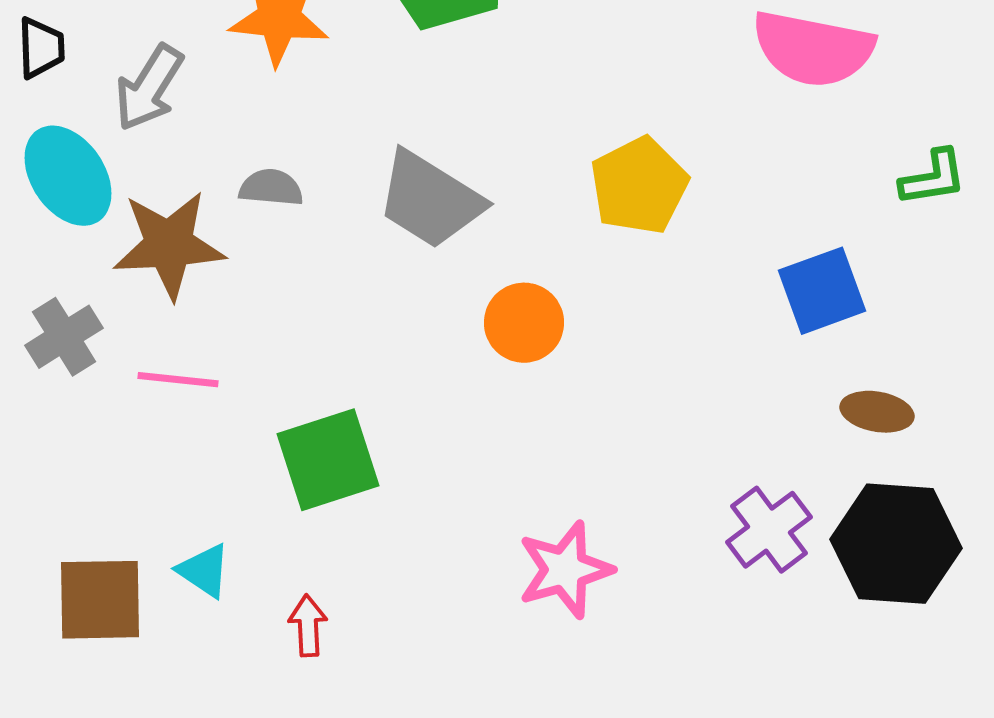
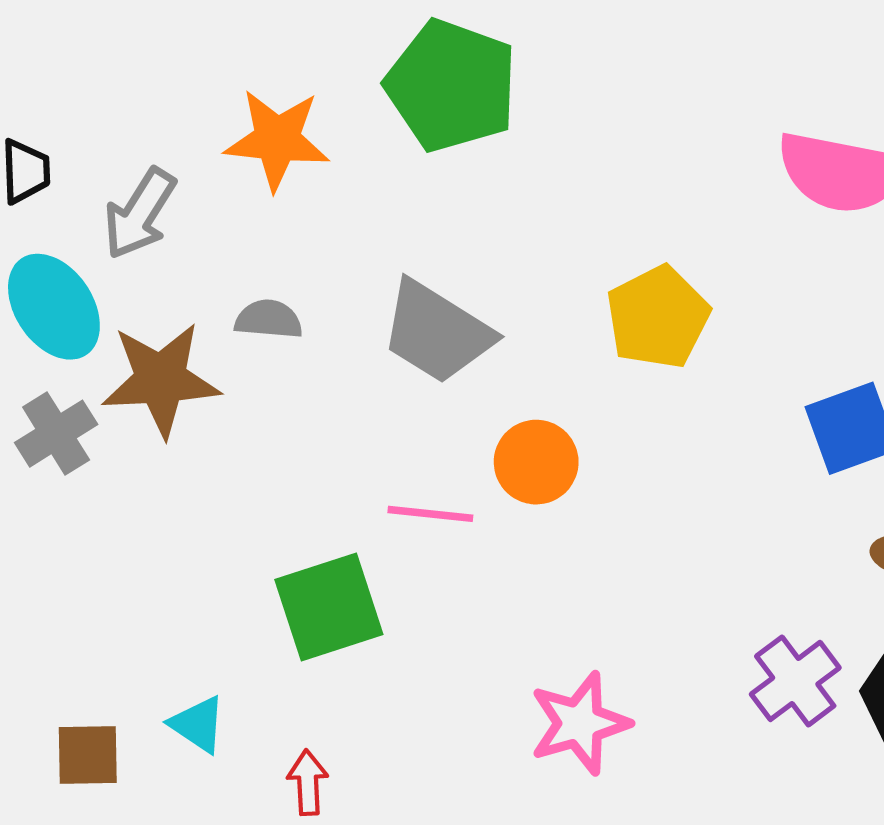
gray cross: (64, 337) -> (56, 434), moved
pink line: (178, 380) -> (430, 514), moved
brown square: (100, 600) -> (88, 755), size x0.7

